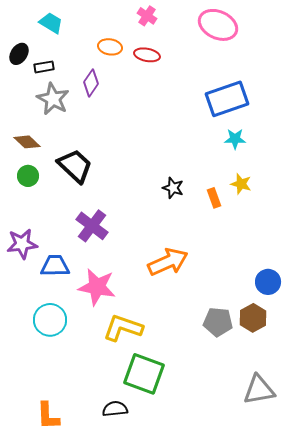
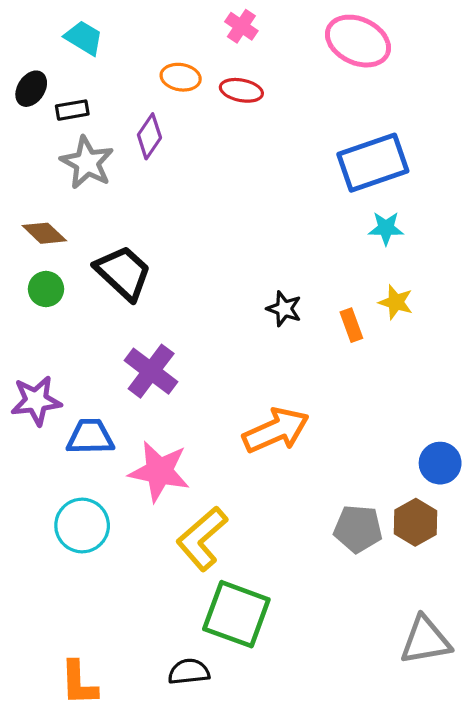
yellow L-shape: (123, 328) -> (202, 539), turned -60

